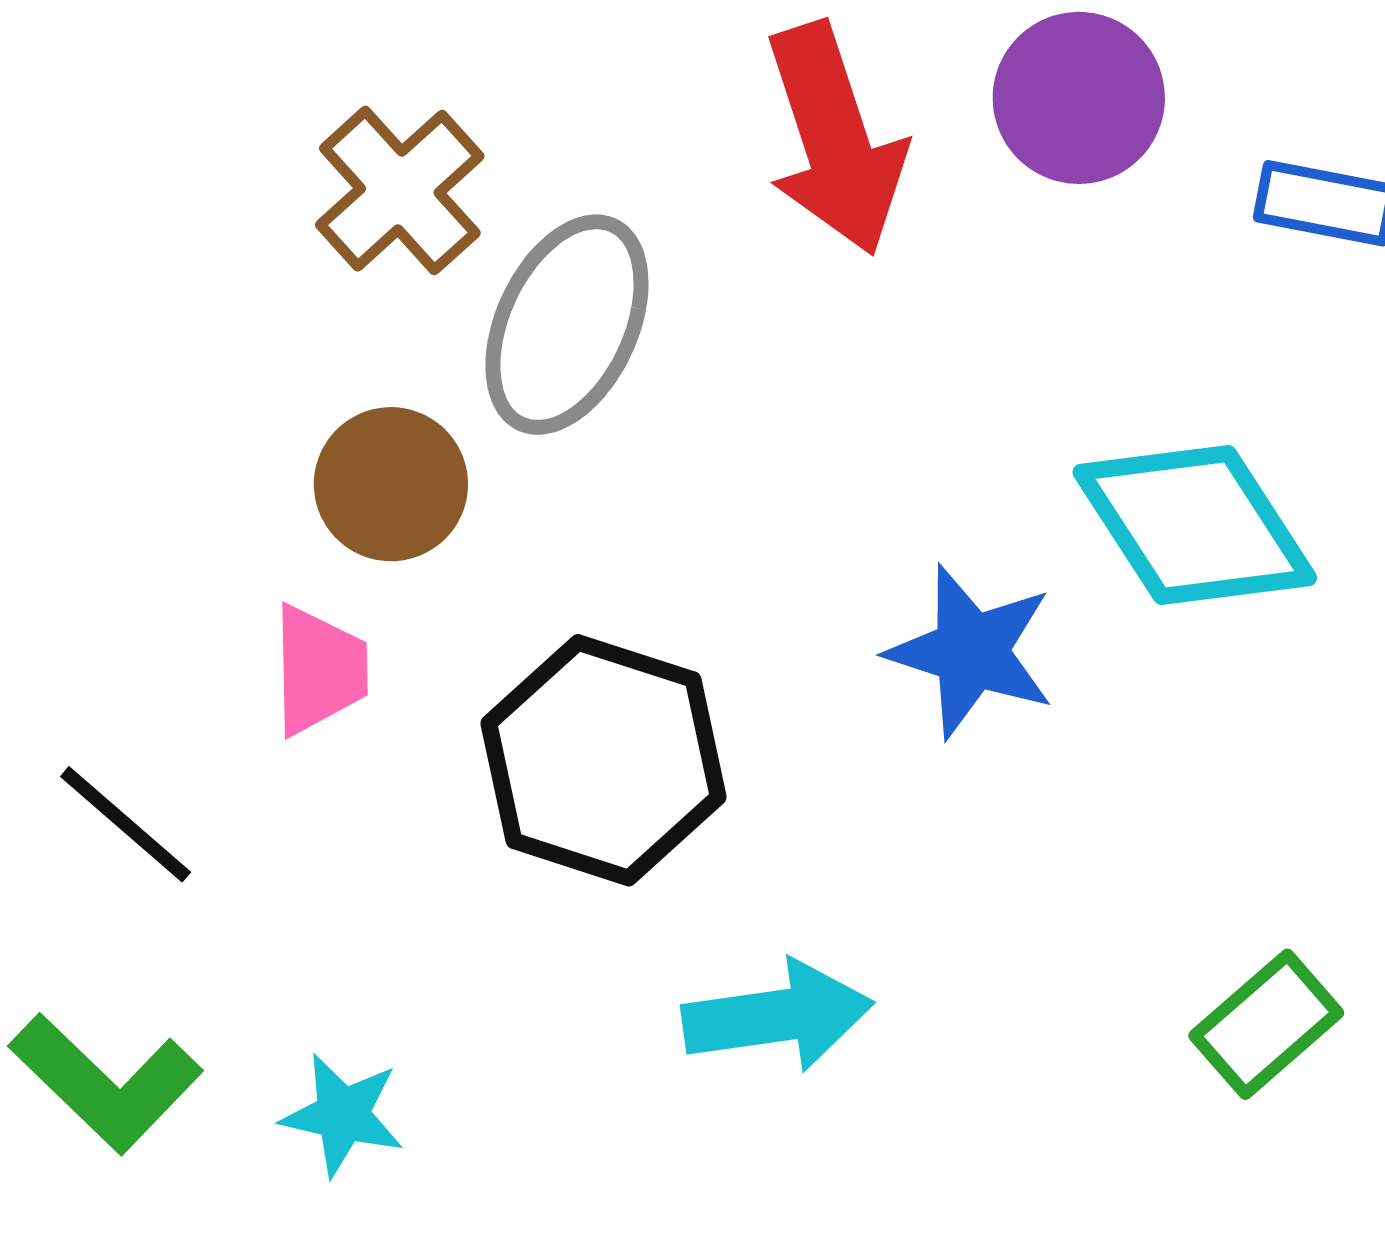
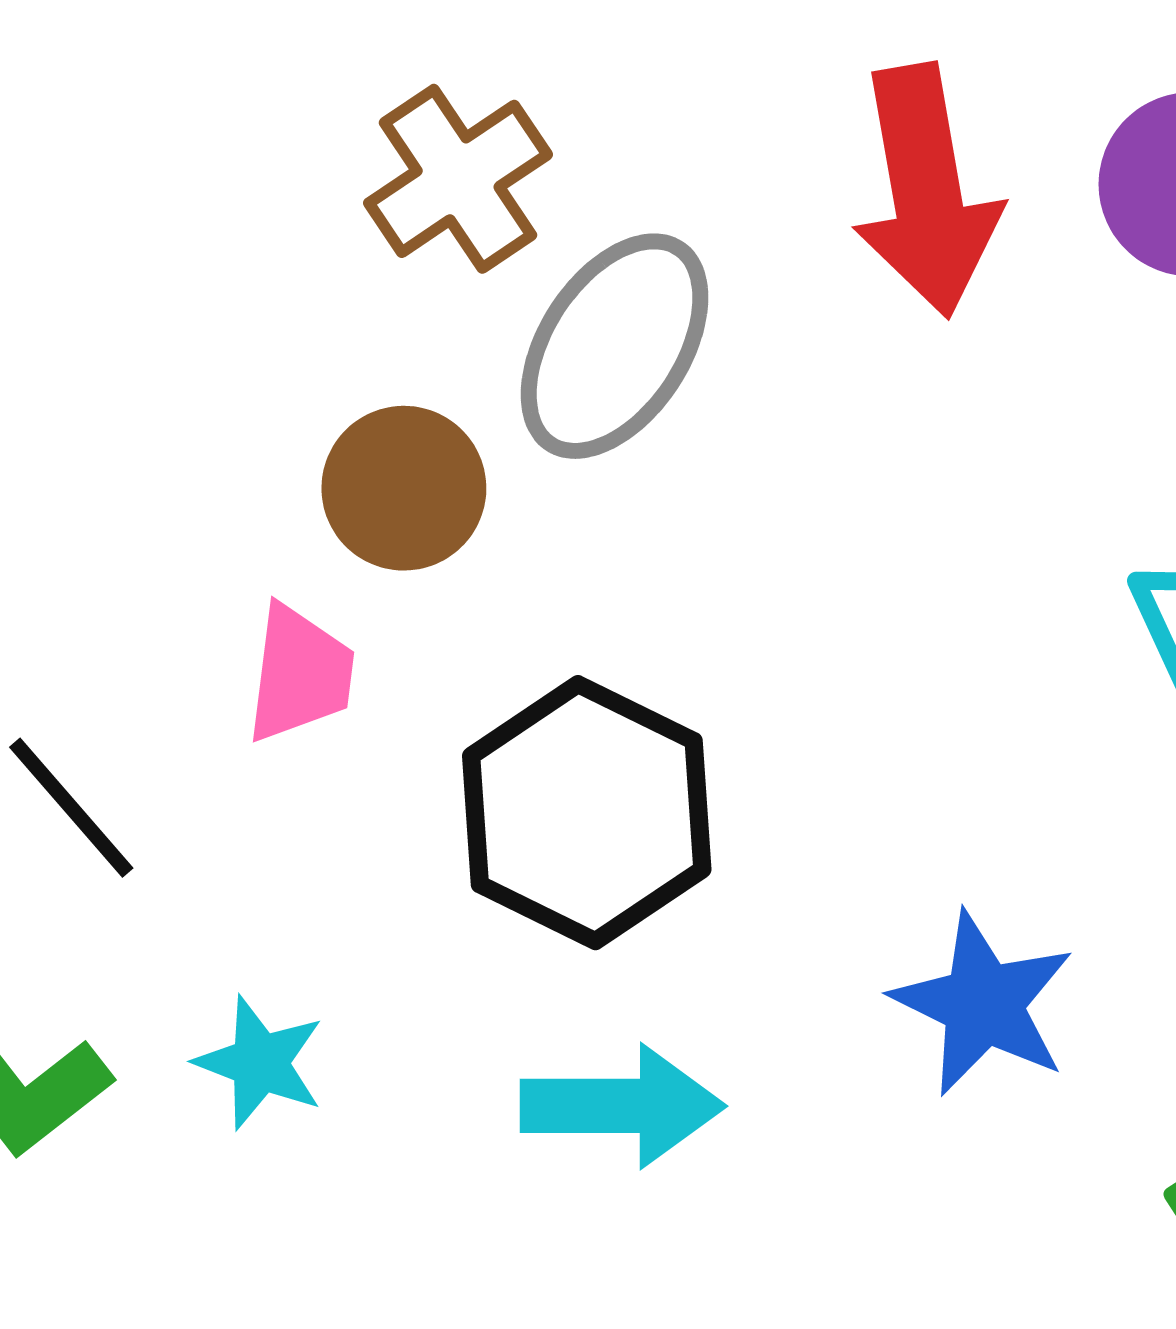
blue star: (971, 652) -> (983, 1004), moved
cyan arrow: (778, 1016) -> (622, 1106), moved
cyan star: (343, 1115) -> (260, 1063), moved

